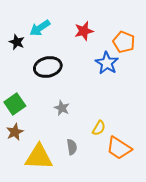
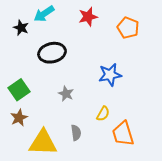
blue star: (107, 63) -> (110, 75), moved, turned 30
orange trapezoid: (119, 148) -> (123, 134), turned 40

